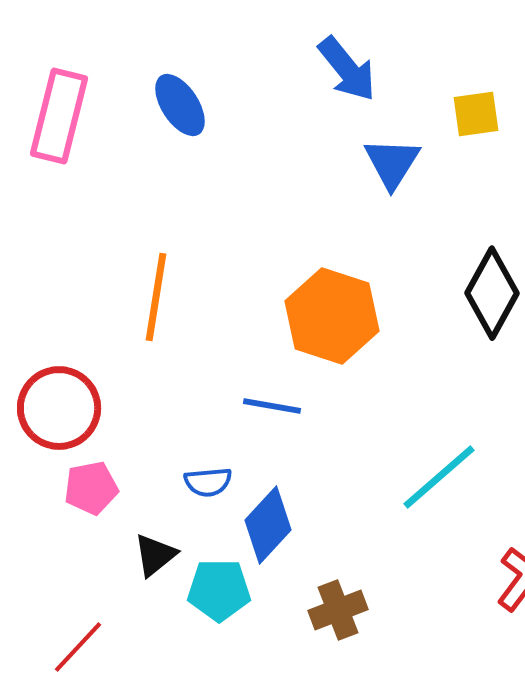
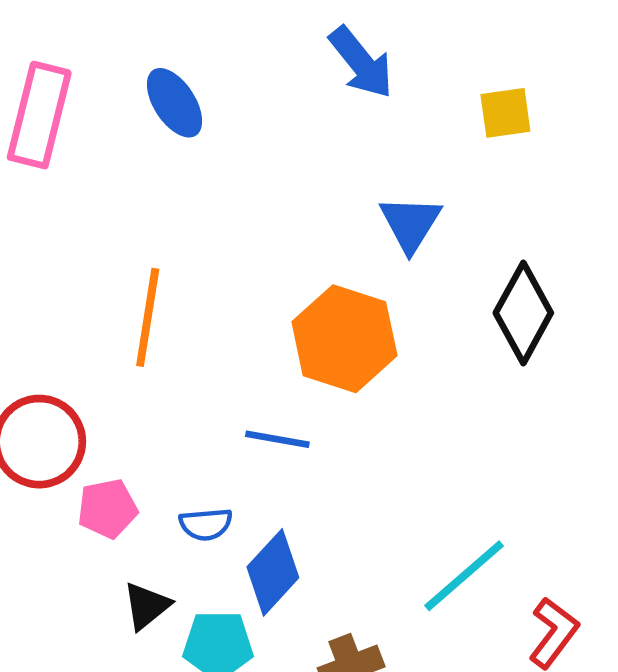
blue triangle: (392, 163) -> (410, 224), moved
cyan line: (439, 477) -> (464, 576), moved
pink pentagon: (91, 488) -> (107, 509), moved

